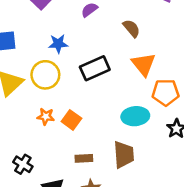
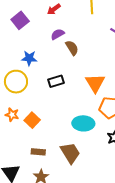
brown semicircle: (131, 28) -> (72, 48), moved
black rectangle: (95, 68) -> (56, 81), size x0.7
brown trapezoid: (124, 155) -> (70, 153), turned -35

